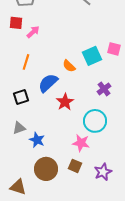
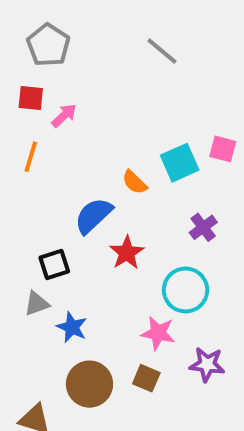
orange line: (26, 62) -> (31, 157), moved
black square: (21, 97) -> (54, 265), moved
purple star: (103, 172) -> (207, 364), moved, turned 30

